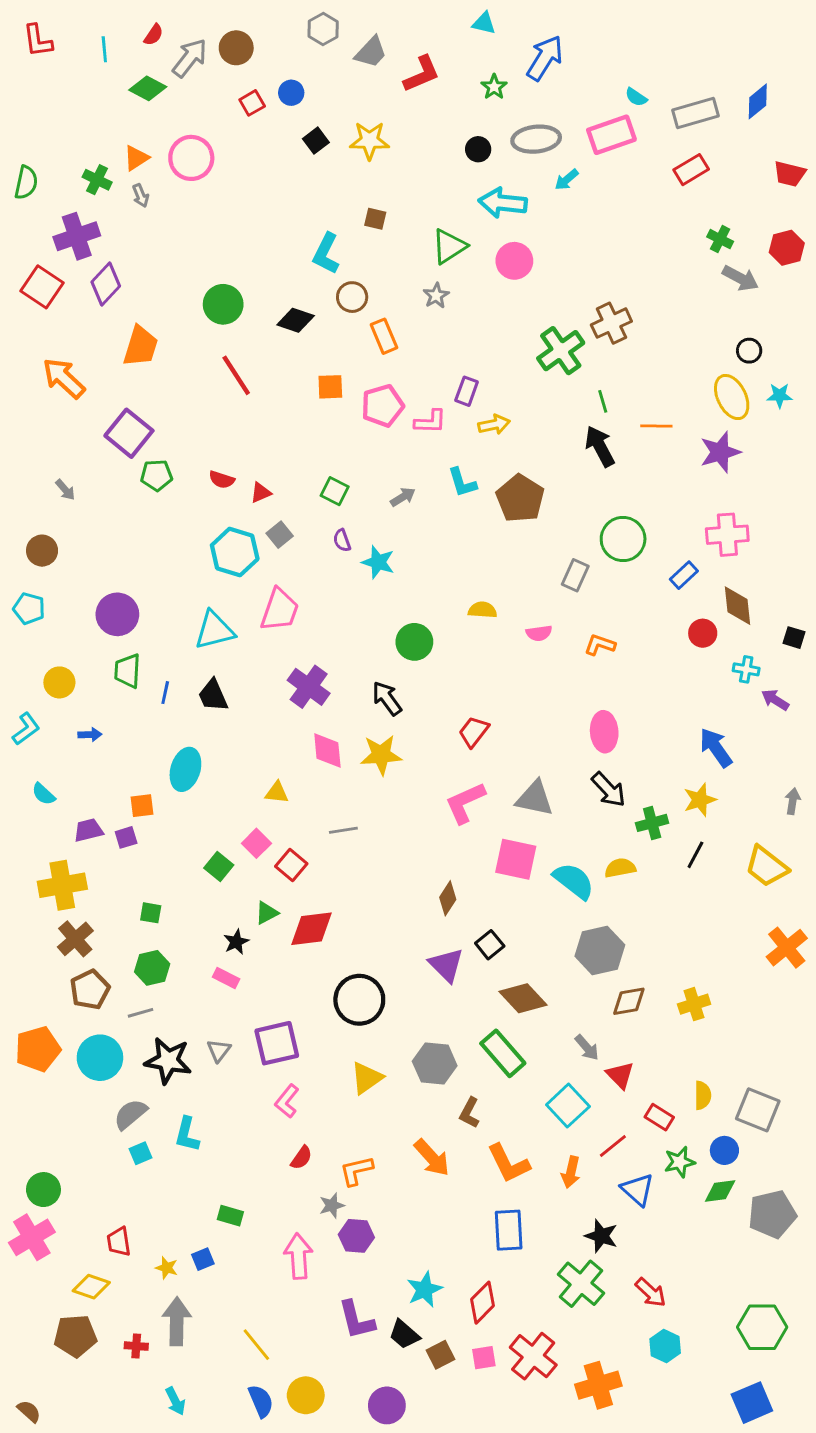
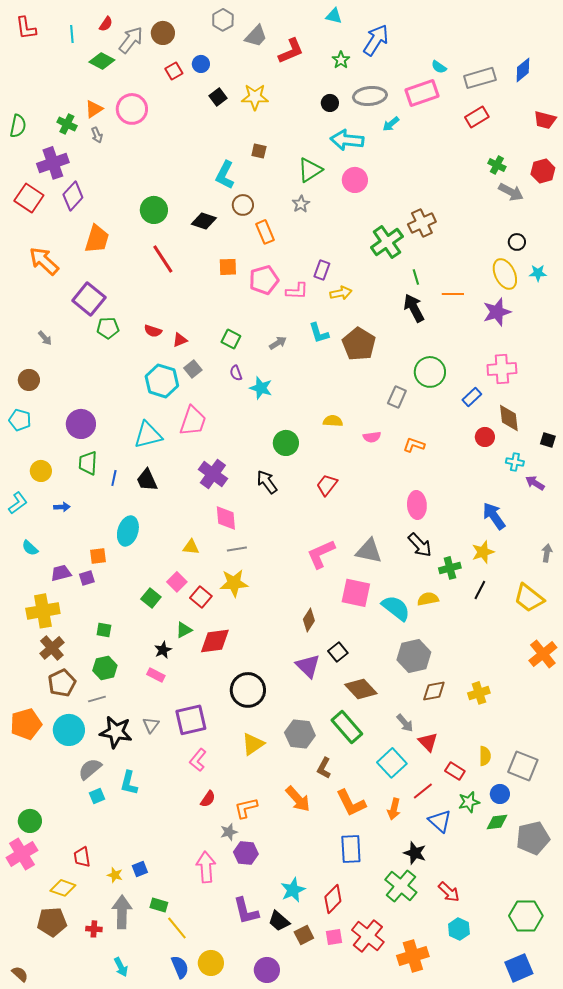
red trapezoid: (474, 732) -> (327, 485), moved
yellow star: (381, 755) -> (234, 583), moved
gray line: (343, 830) -> (237, 549), moved
green rectangle: (230, 1216) -> (159, 905), moved

